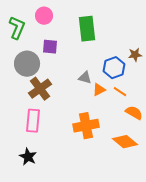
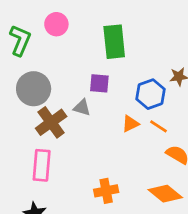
purple square: (50, 47) -> (99, 83), moved
gray triangle: (85, 78) -> (82, 108), moved
orange cross: (86, 126) -> (106, 191), moved, size x0.7

